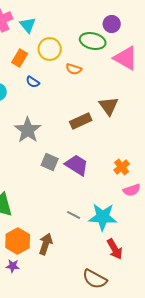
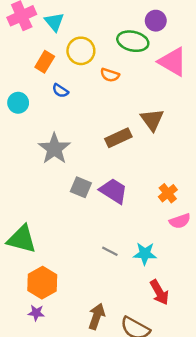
cyan star: (103, 217) -> (145, 254), size x0.7
brown arrow: (46, 244) -> (97, 316), moved

